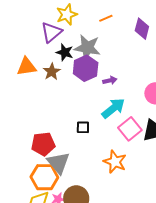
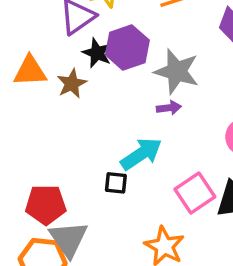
gray star: (87, 48) -> (177, 71), moved
purple hexagon: (86, 68) -> (127, 47), moved
cyan arrow: (113, 108) -> (141, 154), moved

